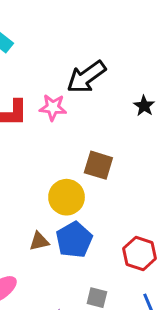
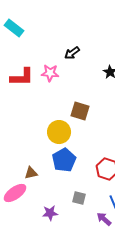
black arrow: (86, 77) -> (72, 53), size x0.6
brown triangle: (39, 241) -> (31, 173), moved

